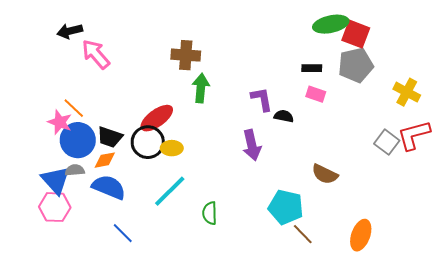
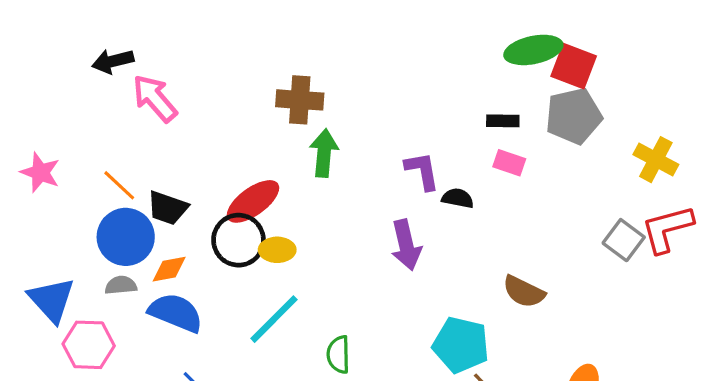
pink star: (60, 122) -> (40, 172), moved
black trapezoid: (110, 137) -> (168, 208), moved
blue triangle: (56, 180) -> (52, 300), moved

